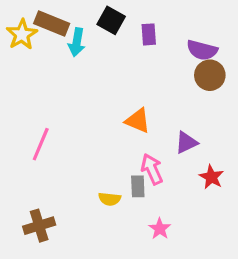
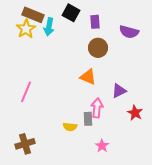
yellow star: (22, 34) -> (26, 29), moved
brown circle: (210, 75) -> (98, 48), moved
pink arrow: (152, 169) -> (97, 108), turned 30

